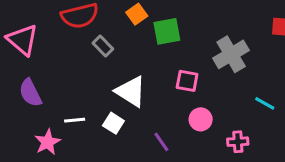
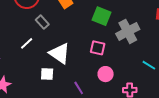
green square: (167, 31) -> (101, 16), moved, turned 30
white line: (75, 120) -> (27, 43), moved, turned -40
white square: (113, 123) -> (47, 74), turned -32

